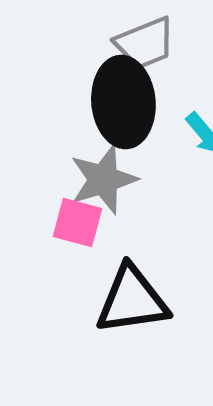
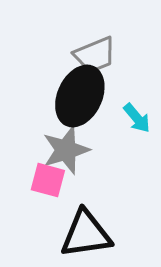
black ellipse: (123, 102) -> (80, 96), turned 30

